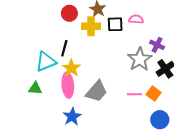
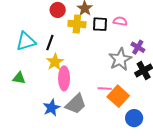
cyan triangle: (46, 62) -> (26, 41), moved
pink ellipse: (68, 85) -> (64, 78), moved
gray trapezoid: (97, 91) -> (76, 104), moved
pink line: (135, 94) -> (105, 89), moved
orange square: (154, 94) -> (118, 96), moved, size x1.5

